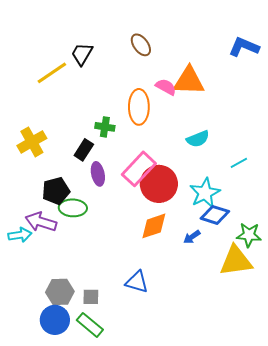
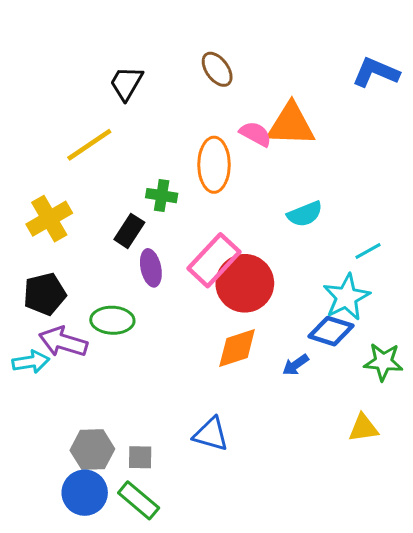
yellow line: (52, 73) -> (89, 145), moved
black pentagon: (56, 191) -> (45, 294), moved
cyan star: (205, 193) -> (346, 297), moved
yellow triangle: (236, 261) -> (363, 428), moved, size x0.6

